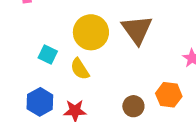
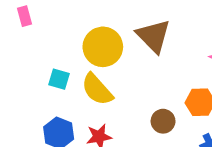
yellow semicircle: (80, 69) -> (97, 89), size x1.4

